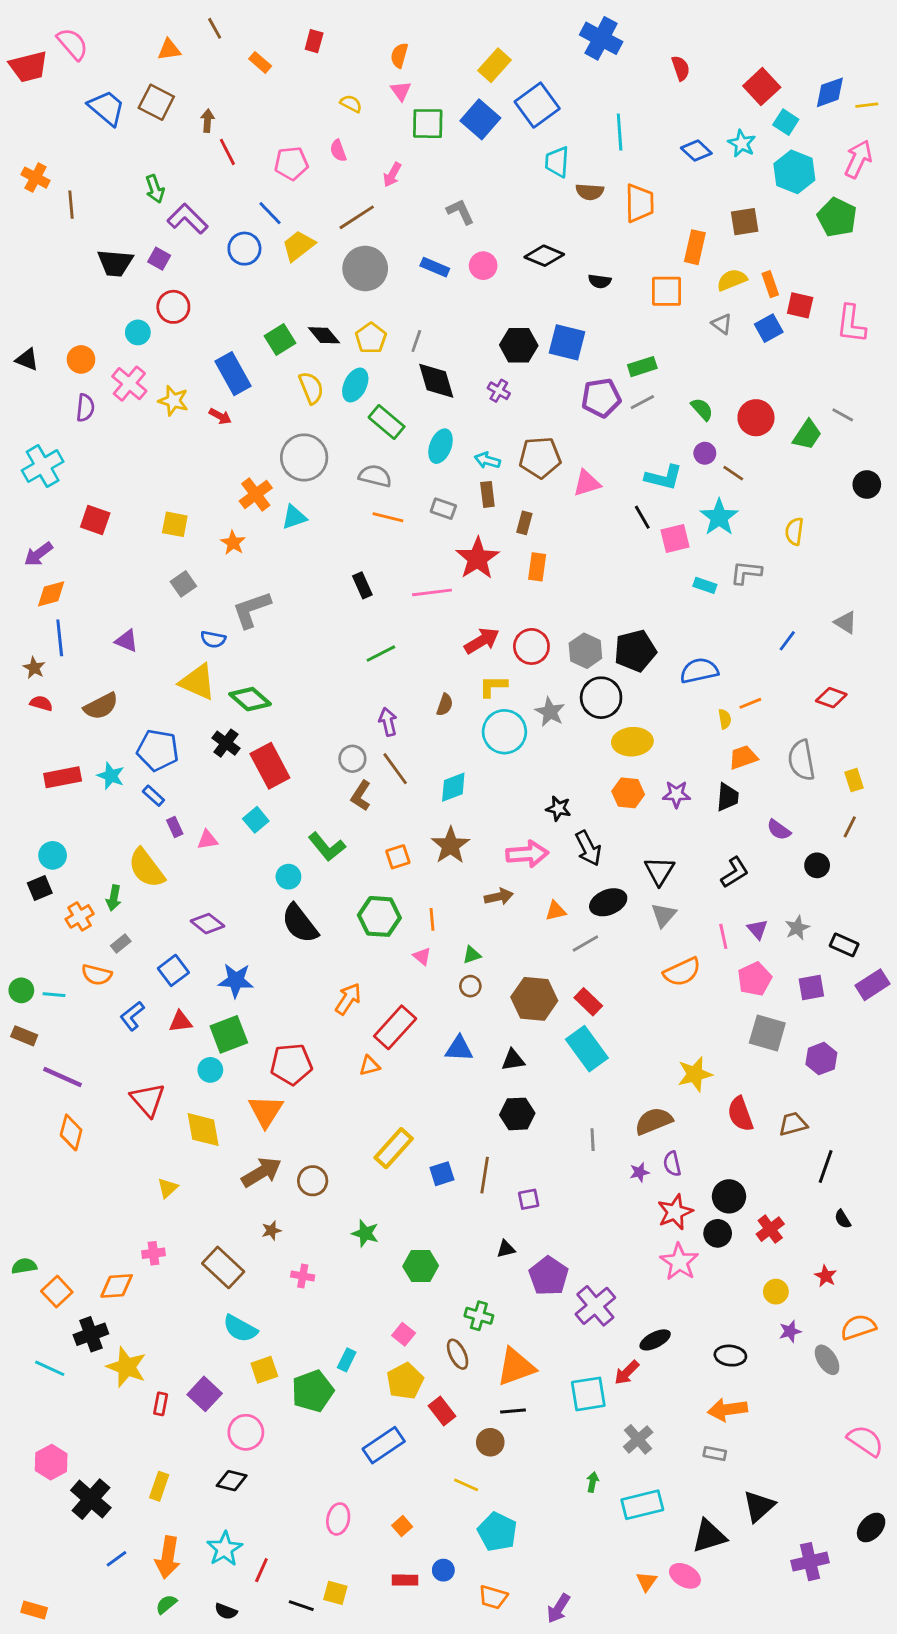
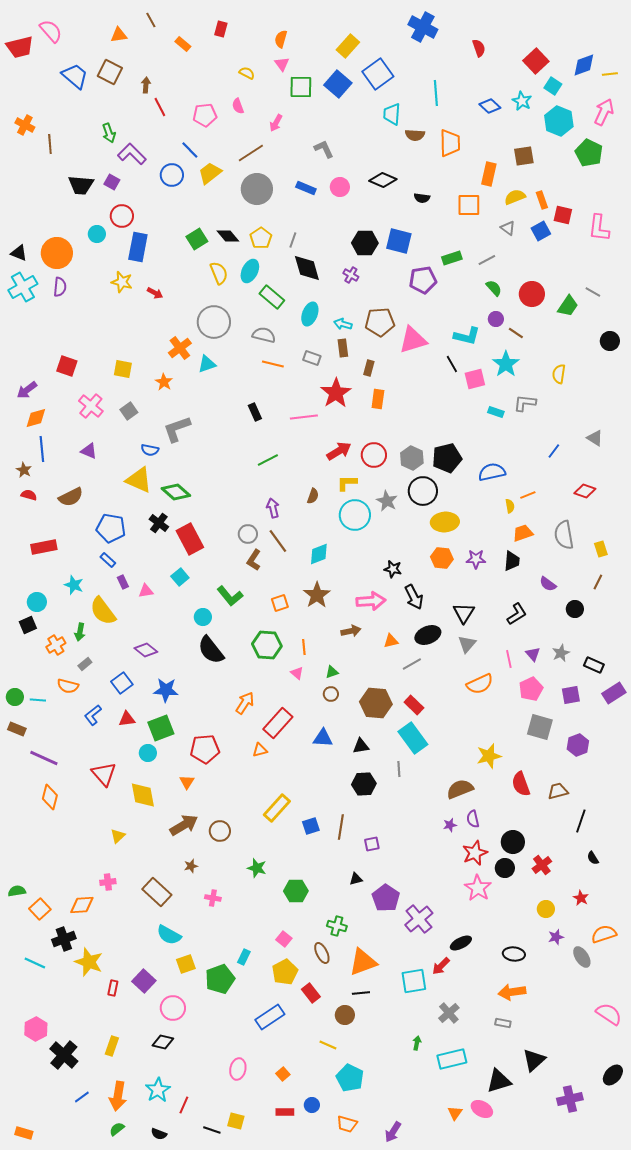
orange circle: (81, 359) -> (57, 253), size x1.6
blue rectangle: (233, 374) -> (138, 247), moved, turned 40
pink cross: (129, 384) -> (91, 406), moved
gray line: (642, 402) -> (487, 260), moved
cyan cross: (43, 466) -> (23, 287), moved
pink triangle: (587, 483) -> (413, 340), size x1.4
cyan star: (111, 776) -> (74, 585), moved
orange triangle: (266, 1111) -> (187, 782), size x0.6
gray line: (593, 1140) -> (399, 769), moved

